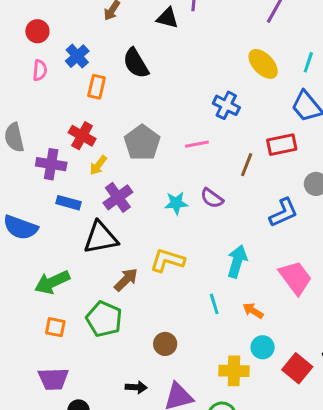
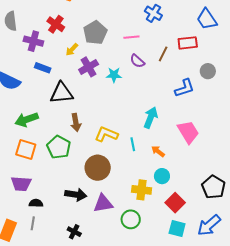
yellow arrow: (98, 165) -> (72, 50), moved
purple cross: (118, 197) -> (89, 67), moved
purple semicircle: (212, 198) -> (137, 61), moved
yellow L-shape: (167, 260) -> (106, 134), moved
brown arrow: (126, 280) -> (76, 123), turned 120
orange square: (55, 327) -> (26, 150), size x1.5
brown circle: (165, 344) -> (98, 168), size x1.6
red square: (297, 368) -> (175, 203), moved
black arrow: (136, 387) -> (76, 195), size x1.5

